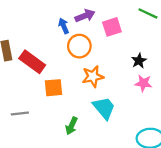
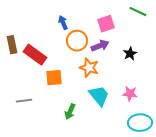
purple arrow: (85, 16) -> (100, 46), moved
orange star: (93, 76) -> (89, 68), turned 30
pink star: (143, 83) -> (130, 94), moved

